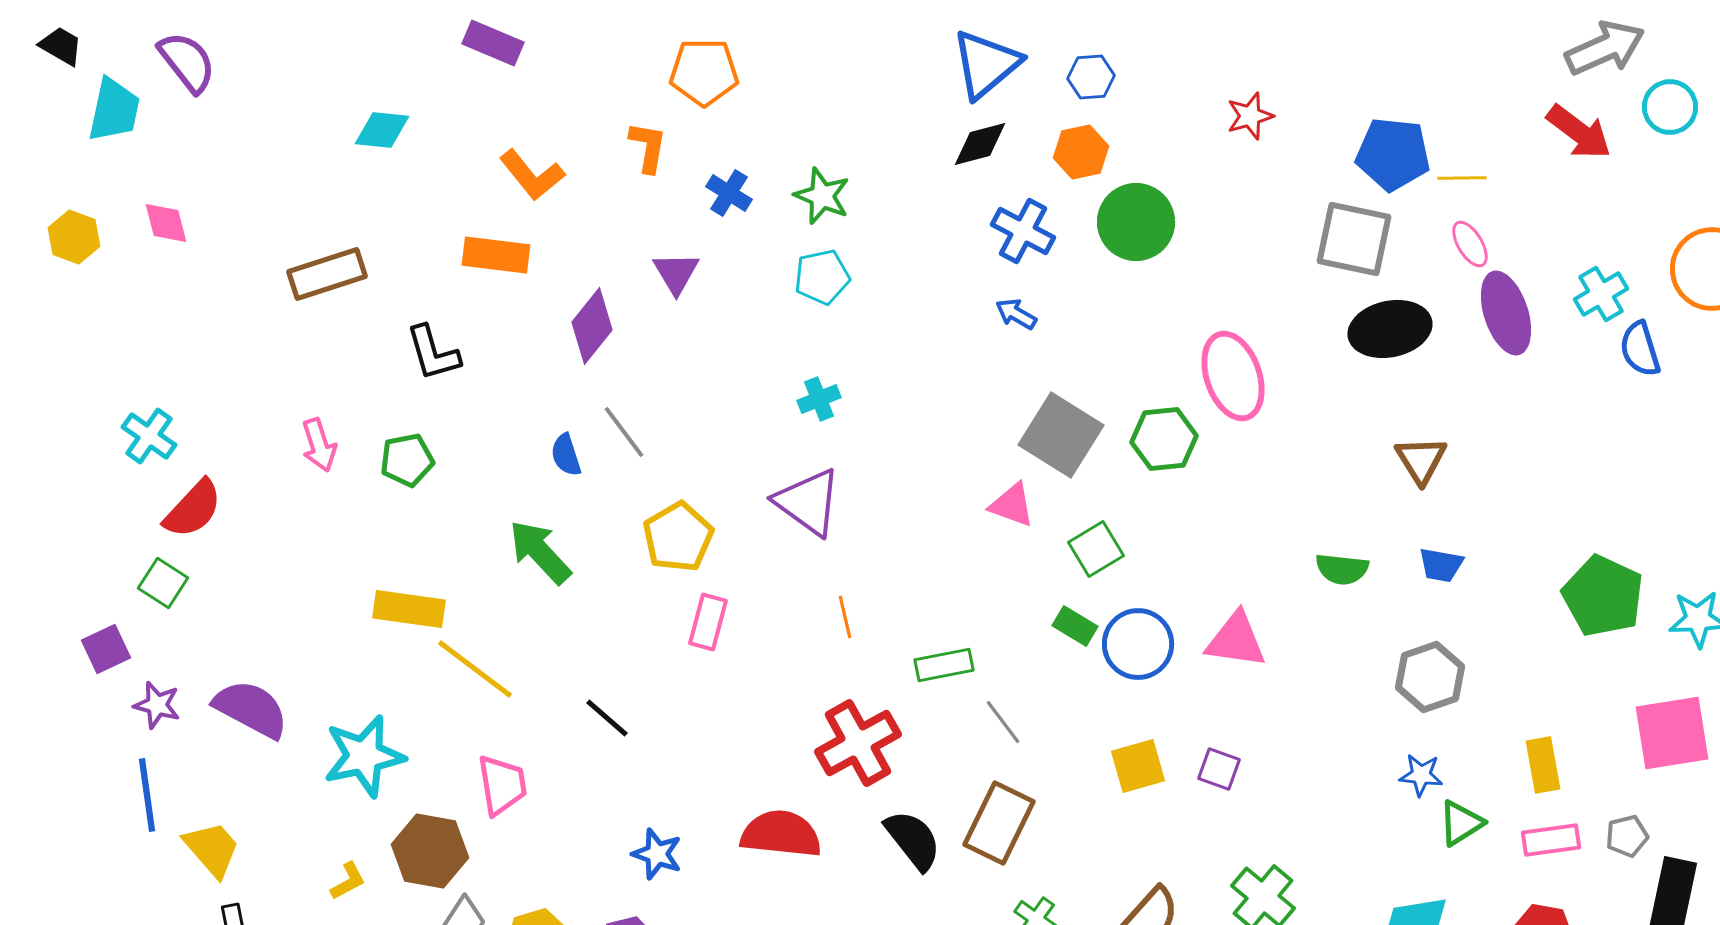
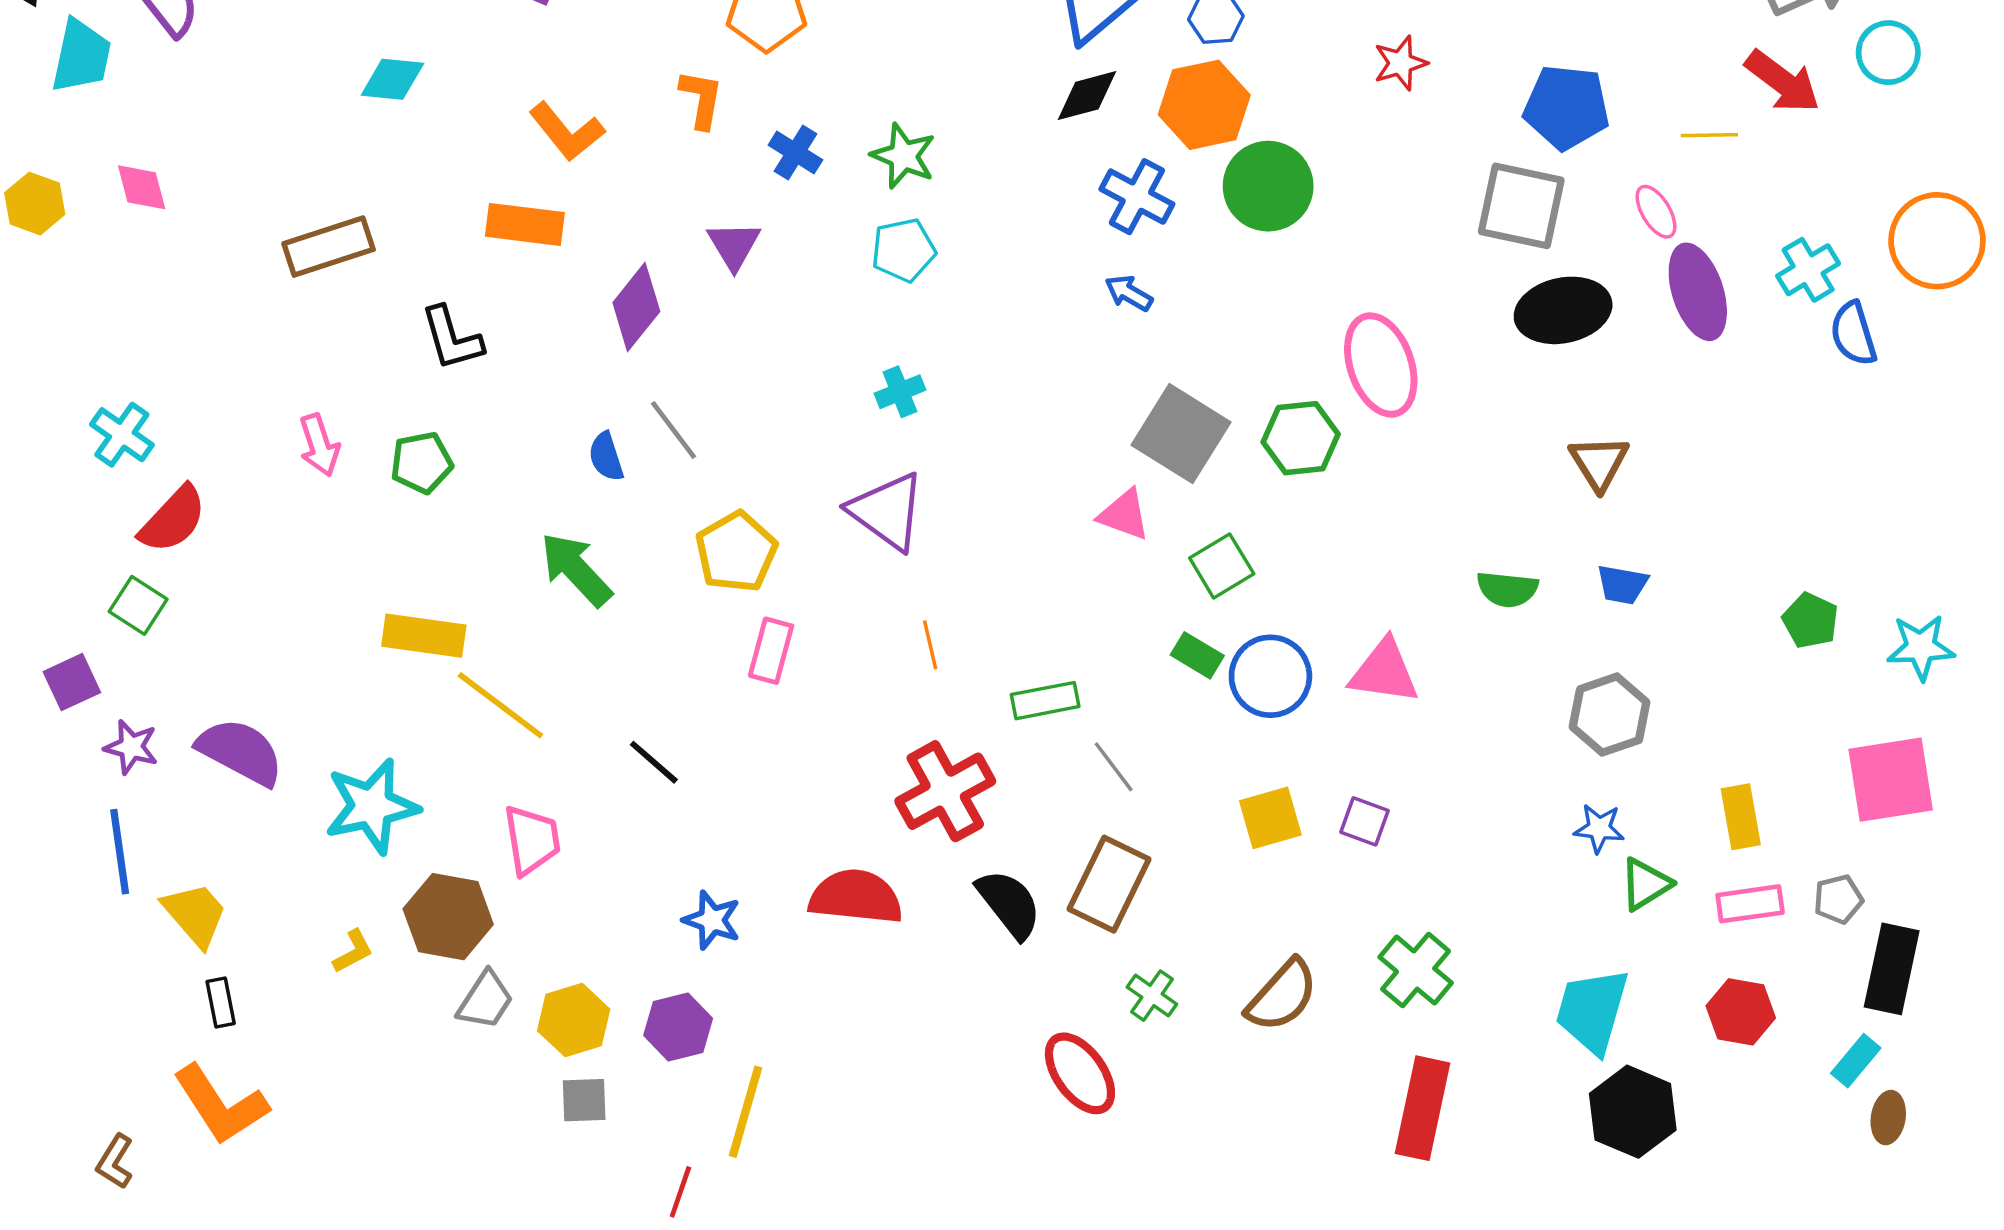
orange hexagon: (1081, 152) -> (1204, 105), size x1.4
yellow line: (1462, 178) -> (1709, 135), moved
green pentagon: (1603, 596) -> (1810, 620), size x0.6

